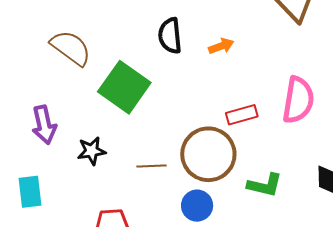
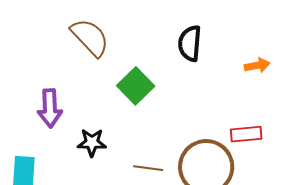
orange arrow: (221, 46) -> (257, 65), moved
green square: (124, 87) -> (136, 86), size x0.7

